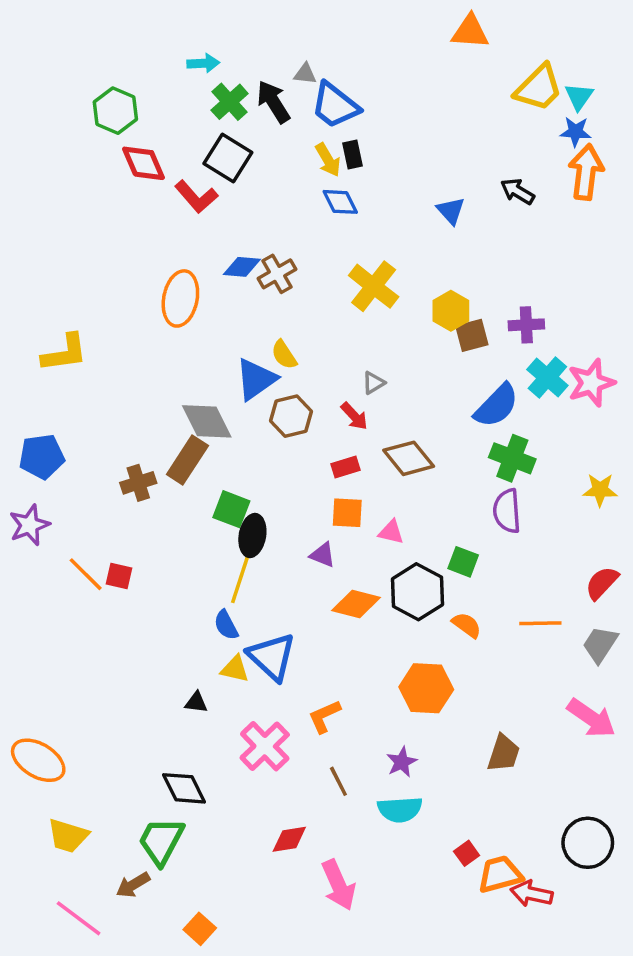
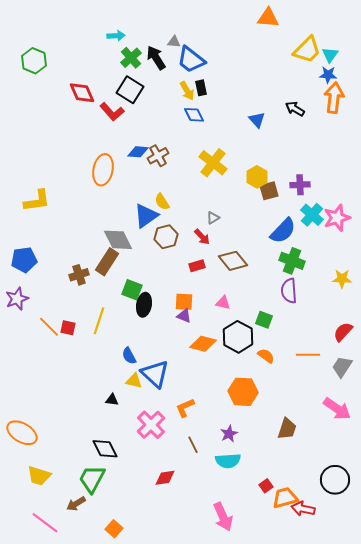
green hexagon: (115, 111) -> (34, 61), moved
orange square: (347, 513) -> (184, 302), moved
yellow line: (240, 579) -> (99, 321), moved
pink arrow: (338, 885) -> (223, 517), moved

